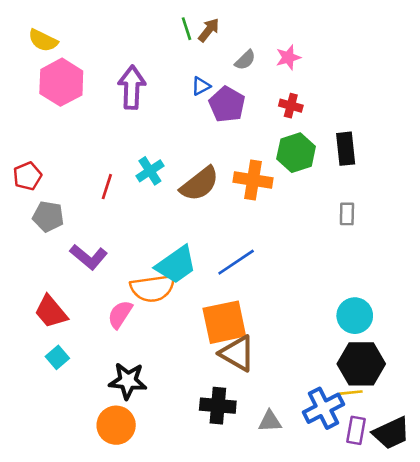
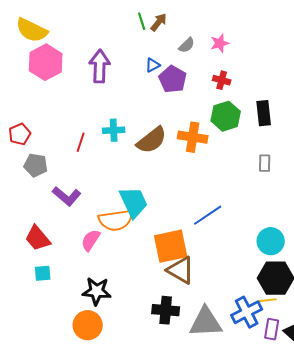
yellow semicircle: (43, 40) -> (32, 30), size x1.4
cyan cross: (150, 171) -> (114, 130), turned 30
blue line: (236, 262) -> (208, 215), moved
cyan trapezoid: (176, 265) -> (134, 202), turned -80
cyan square: (57, 357) -> (43, 273), turned 36
gray triangle: (270, 421) -> (206, 322), size x1.8

